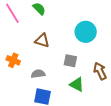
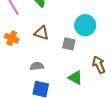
orange cross: (13, 60) -> (12, 38), moved
gray square: (70, 61) -> (69, 44), moved

